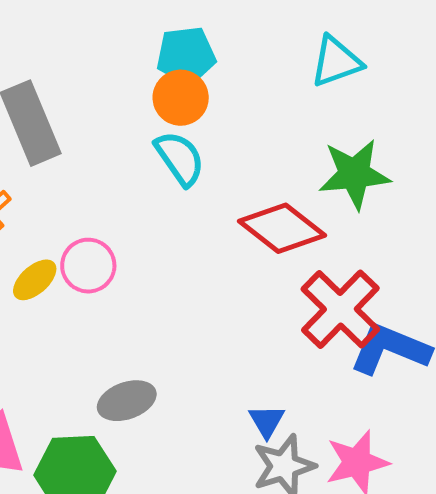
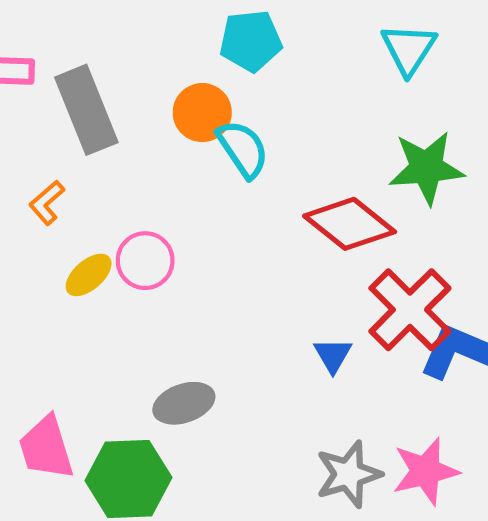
cyan triangle: (336, 62) -> (409, 49), turned -38
orange circle: (181, 98) -> (202, 113), moved
blue triangle: (267, 421) -> (333, 355), moved

